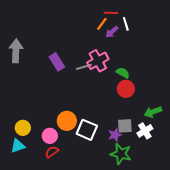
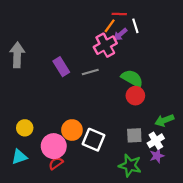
pink cross: (98, 61) -> (105, 45), moved
green semicircle: (123, 73) -> (132, 78), size x1.5
yellow circle: (23, 128) -> (25, 128), moved
purple star: (115, 135) -> (157, 156), moved
pink circle: (50, 136) -> (54, 146), size x1.5

